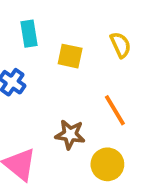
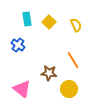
yellow square: (70, 56) -> (49, 22), moved, turned 32

